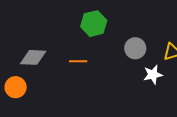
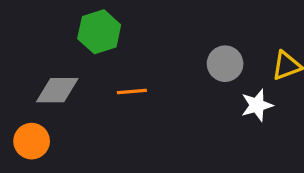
green hexagon: (94, 24) -> (99, 32), moved

